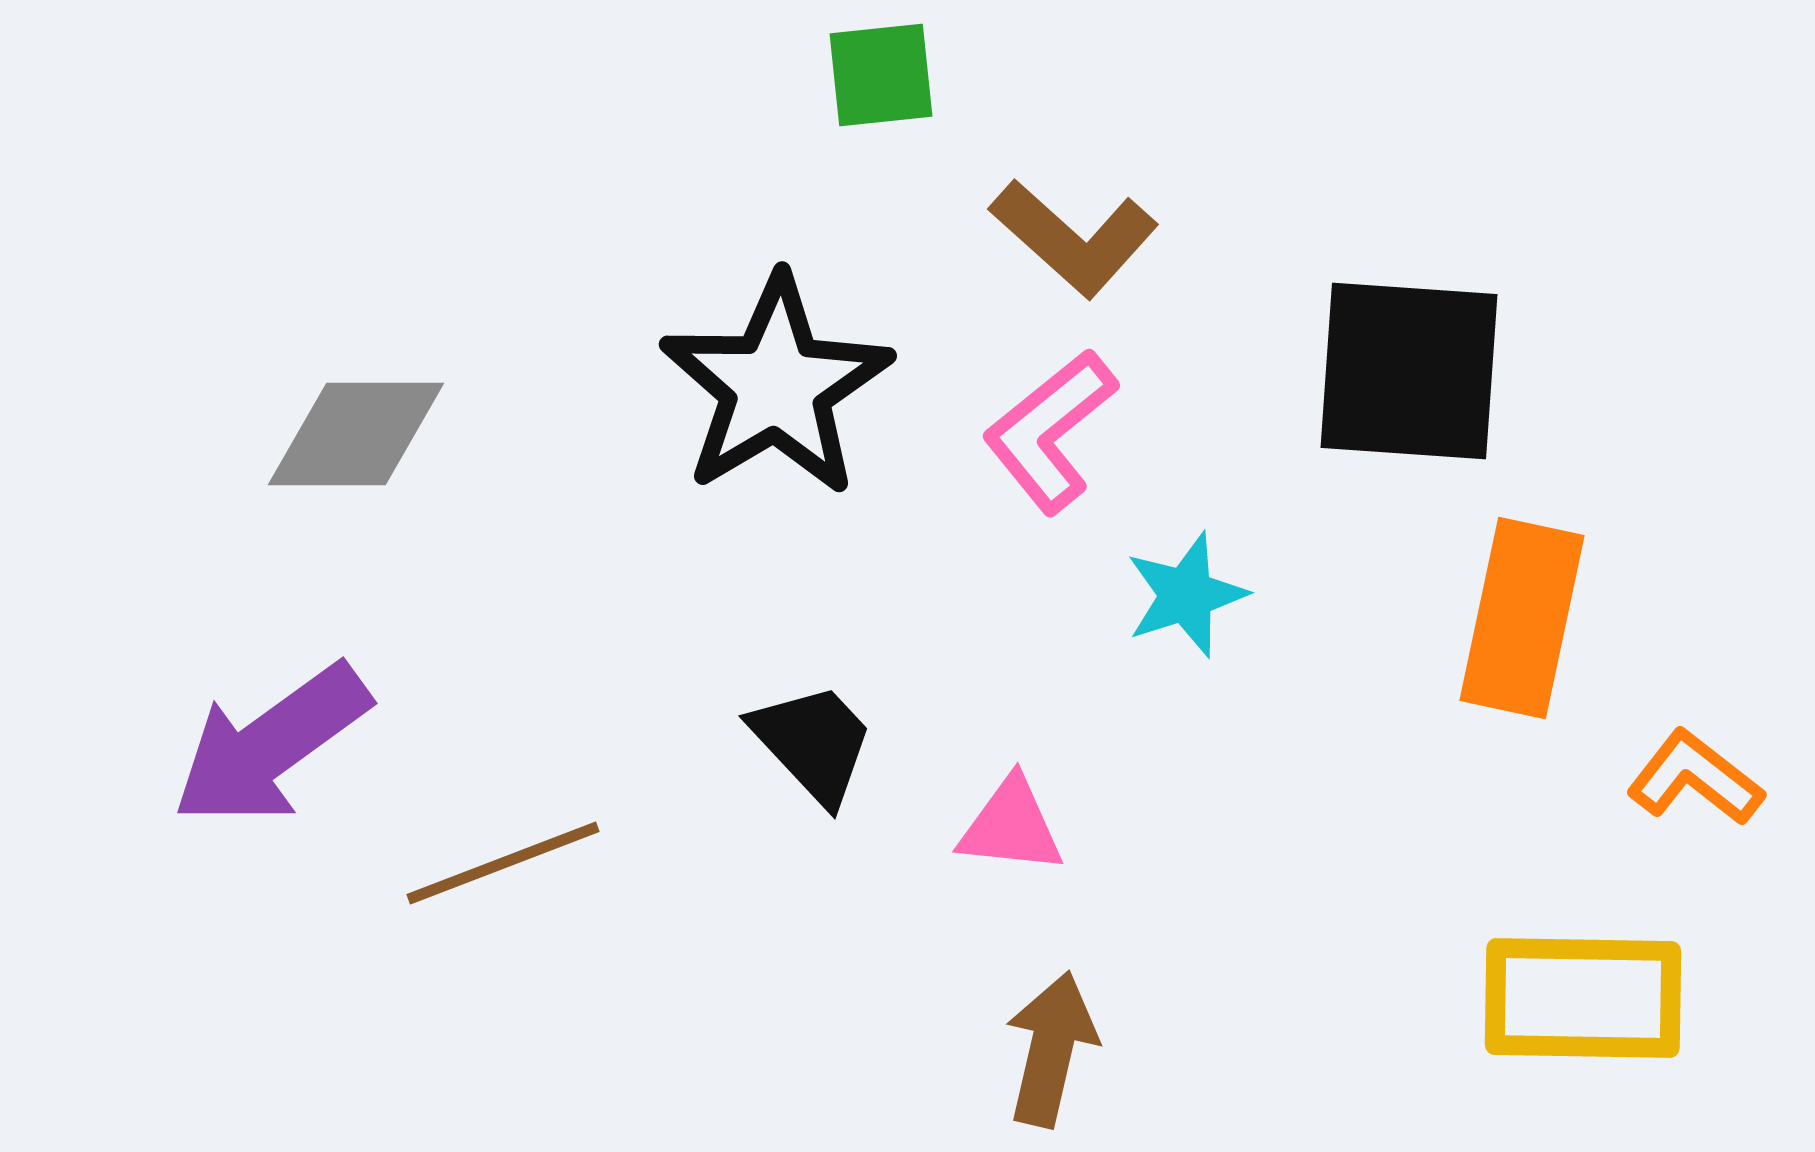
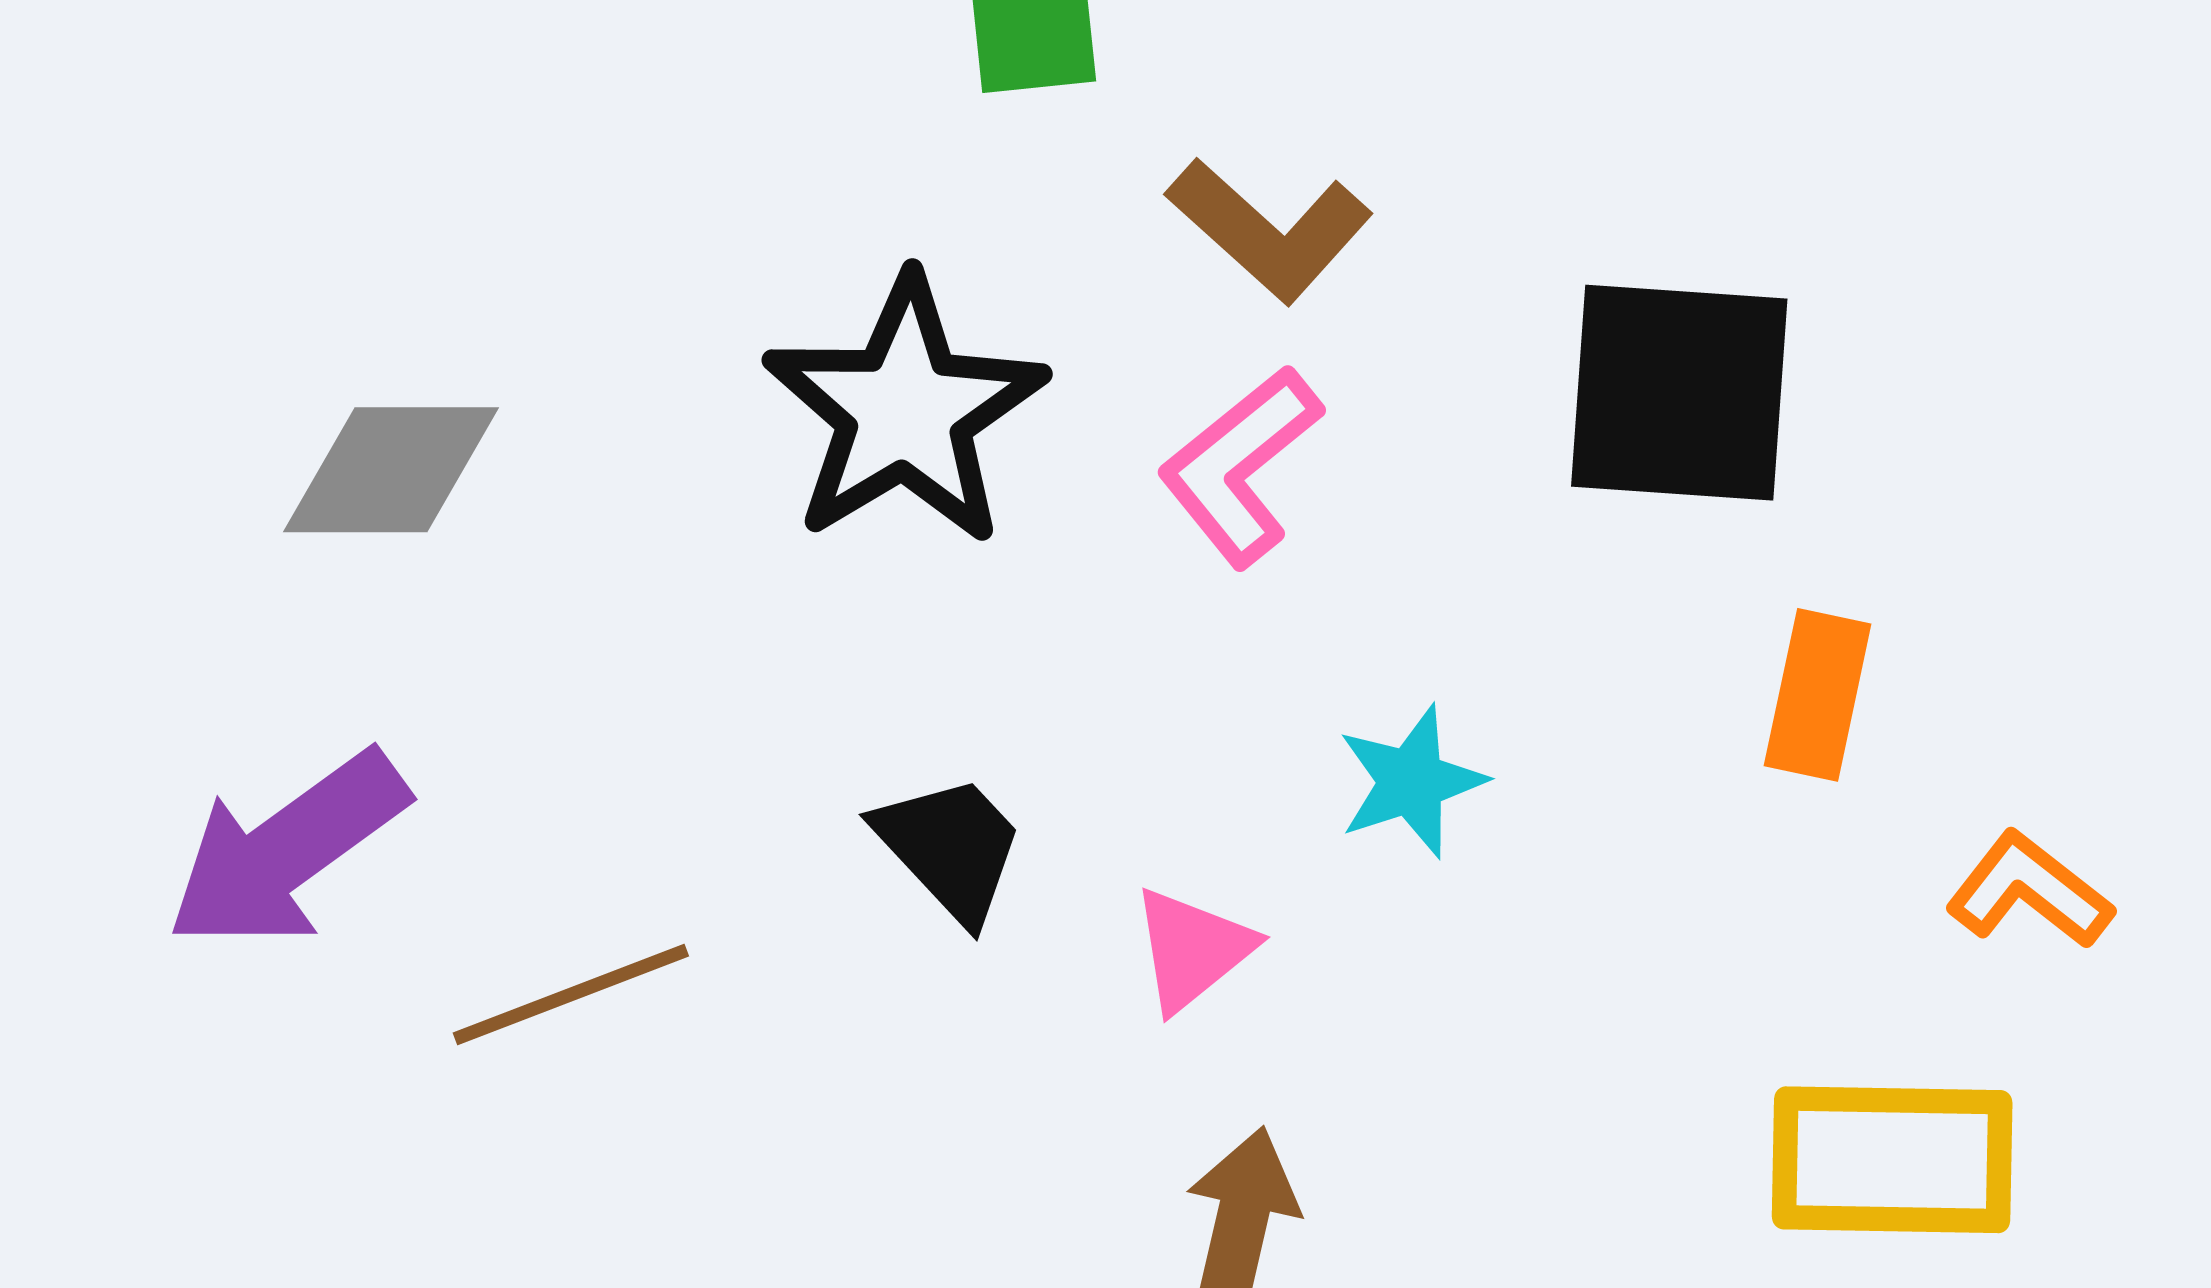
cyan star: (1186, 595) -> (1411, 782), moved
orange rectangle: (1522, 618) -> (1818, 695), size x0.7
pink triangle: (1011, 826) -> (1192, 949), turned -45

